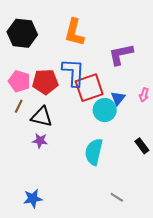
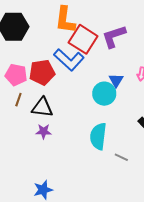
blue L-shape: (73, 72) -> (69, 60), turned 136
red square: (89, 88) -> (83, 39), moved, turned -32
gray line: (117, 197) -> (121, 157), moved

